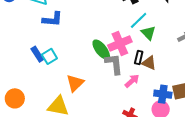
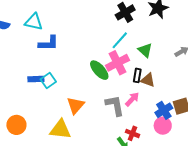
cyan line: (139, 20) -> (120, 40), moved
blue rectangle: (37, 54) -> (36, 79), turned -56
gray L-shape: (114, 64) -> (115, 105), moved
blue cross: (163, 94) -> (164, 110), turned -36

